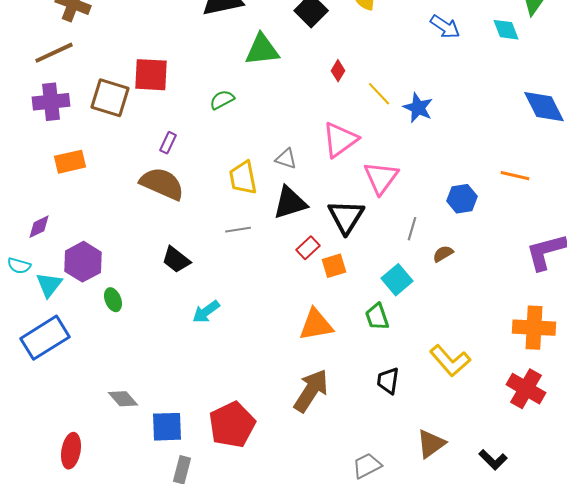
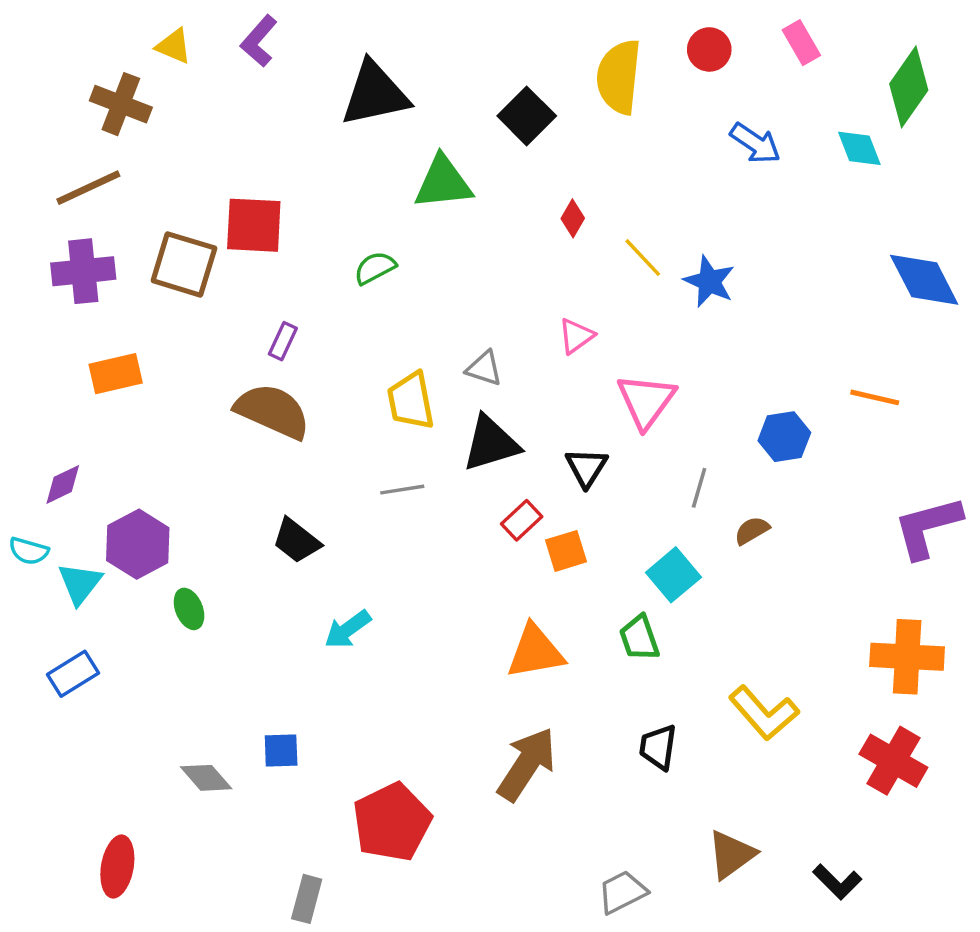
pink triangle: (340, 140) -> (576, 336), size x0.6
black triangle: (346, 217) -> (586, 467), size x0.7
blue rectangle: (45, 338) -> (73, 674), size x0.6
blue square: (167, 427) -> (281, 751), moved, size x0.7

